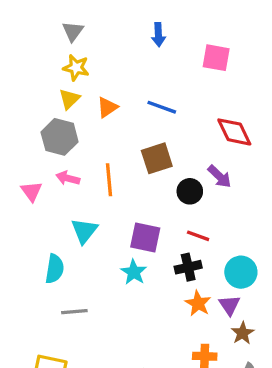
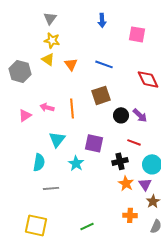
yellow triangle: (69, 99) -> (48, 59), turned -40
orange triangle: (107, 107) -> (71, 64), turned -32
gray hexagon: (60, 137) -> (20, 71), moved
purple arrow: (219, 176) -> (140, 115), moved
pink triangle: (31, 191) -> (25, 115), turned 32
red line: (198, 236) -> (134, 142), moved
cyan star: (134, 272) -> (76, 163), moved

